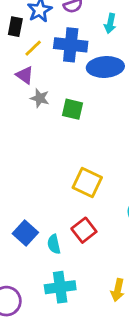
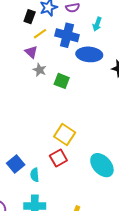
red square: (84, 230) -> (58, 158), moved

